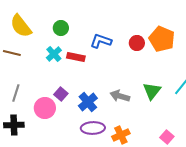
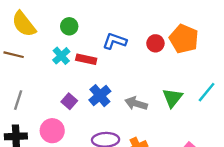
blue cross: (88, 102) -> (100, 96), moved
pink circle: (45, 108) -> (52, 131), moved

